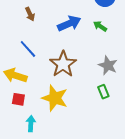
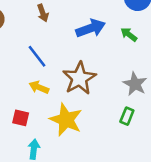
yellow arrow: (15, 75) -> (39, 87), moved, size x0.7
green rectangle: (103, 92) -> (127, 116), turned 40

